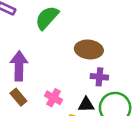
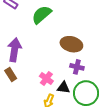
pink cross: (53, 98) -> (46, 79), moved

